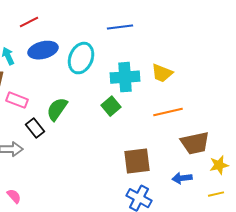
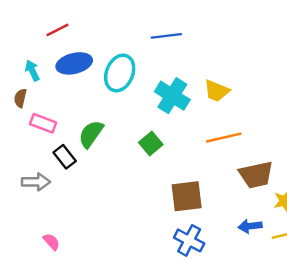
cyan cross: (125, 77) -> (172, 96), turned 36
green square: (111, 106) -> (151, 144), moved
blue arrow: (182, 178) -> (250, 226), moved
pink semicircle: (14, 196) -> (51, 242), moved

